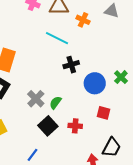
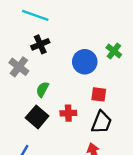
black cross: (71, 65) -> (40, 44), moved
gray cross: (36, 99) -> (19, 67), moved
black trapezoid: (111, 147) -> (101, 122), moved

